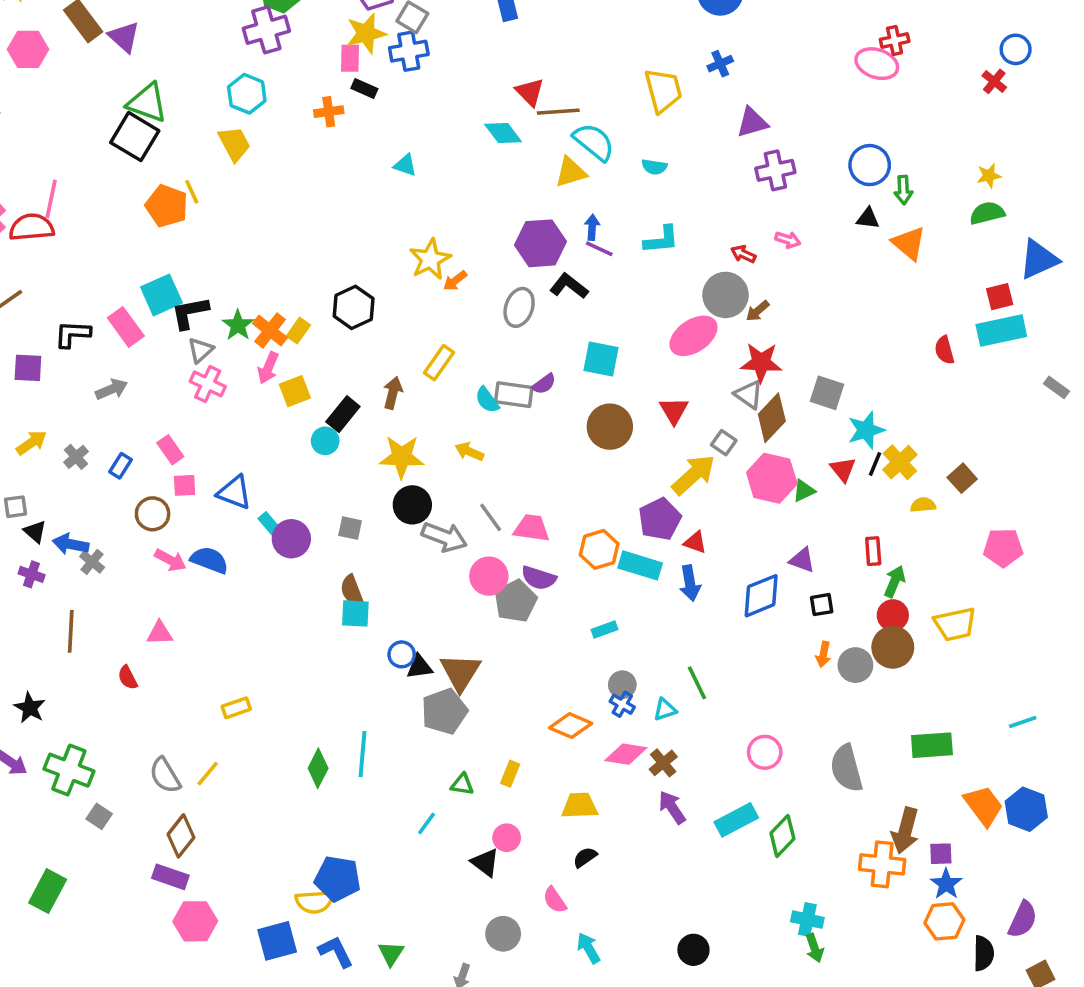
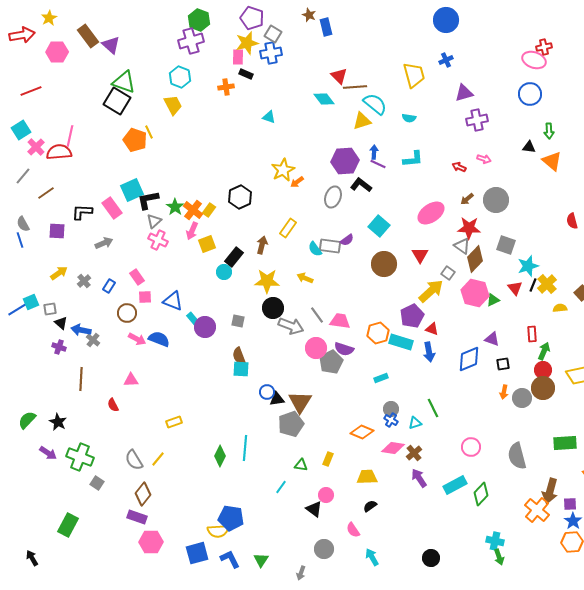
blue circle: (870, 165) -> (530, 94), moved
gray circle: (726, 295) -> (496, 200), moved
cyan square: (601, 359) -> (379, 226), turned 30
orange cross: (882, 864) -> (537, 510), turned 35

